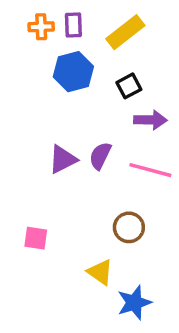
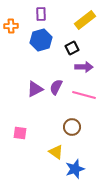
orange cross: (41, 27) -> (11, 26), moved
yellow rectangle: (125, 32) -> (85, 20), moved

